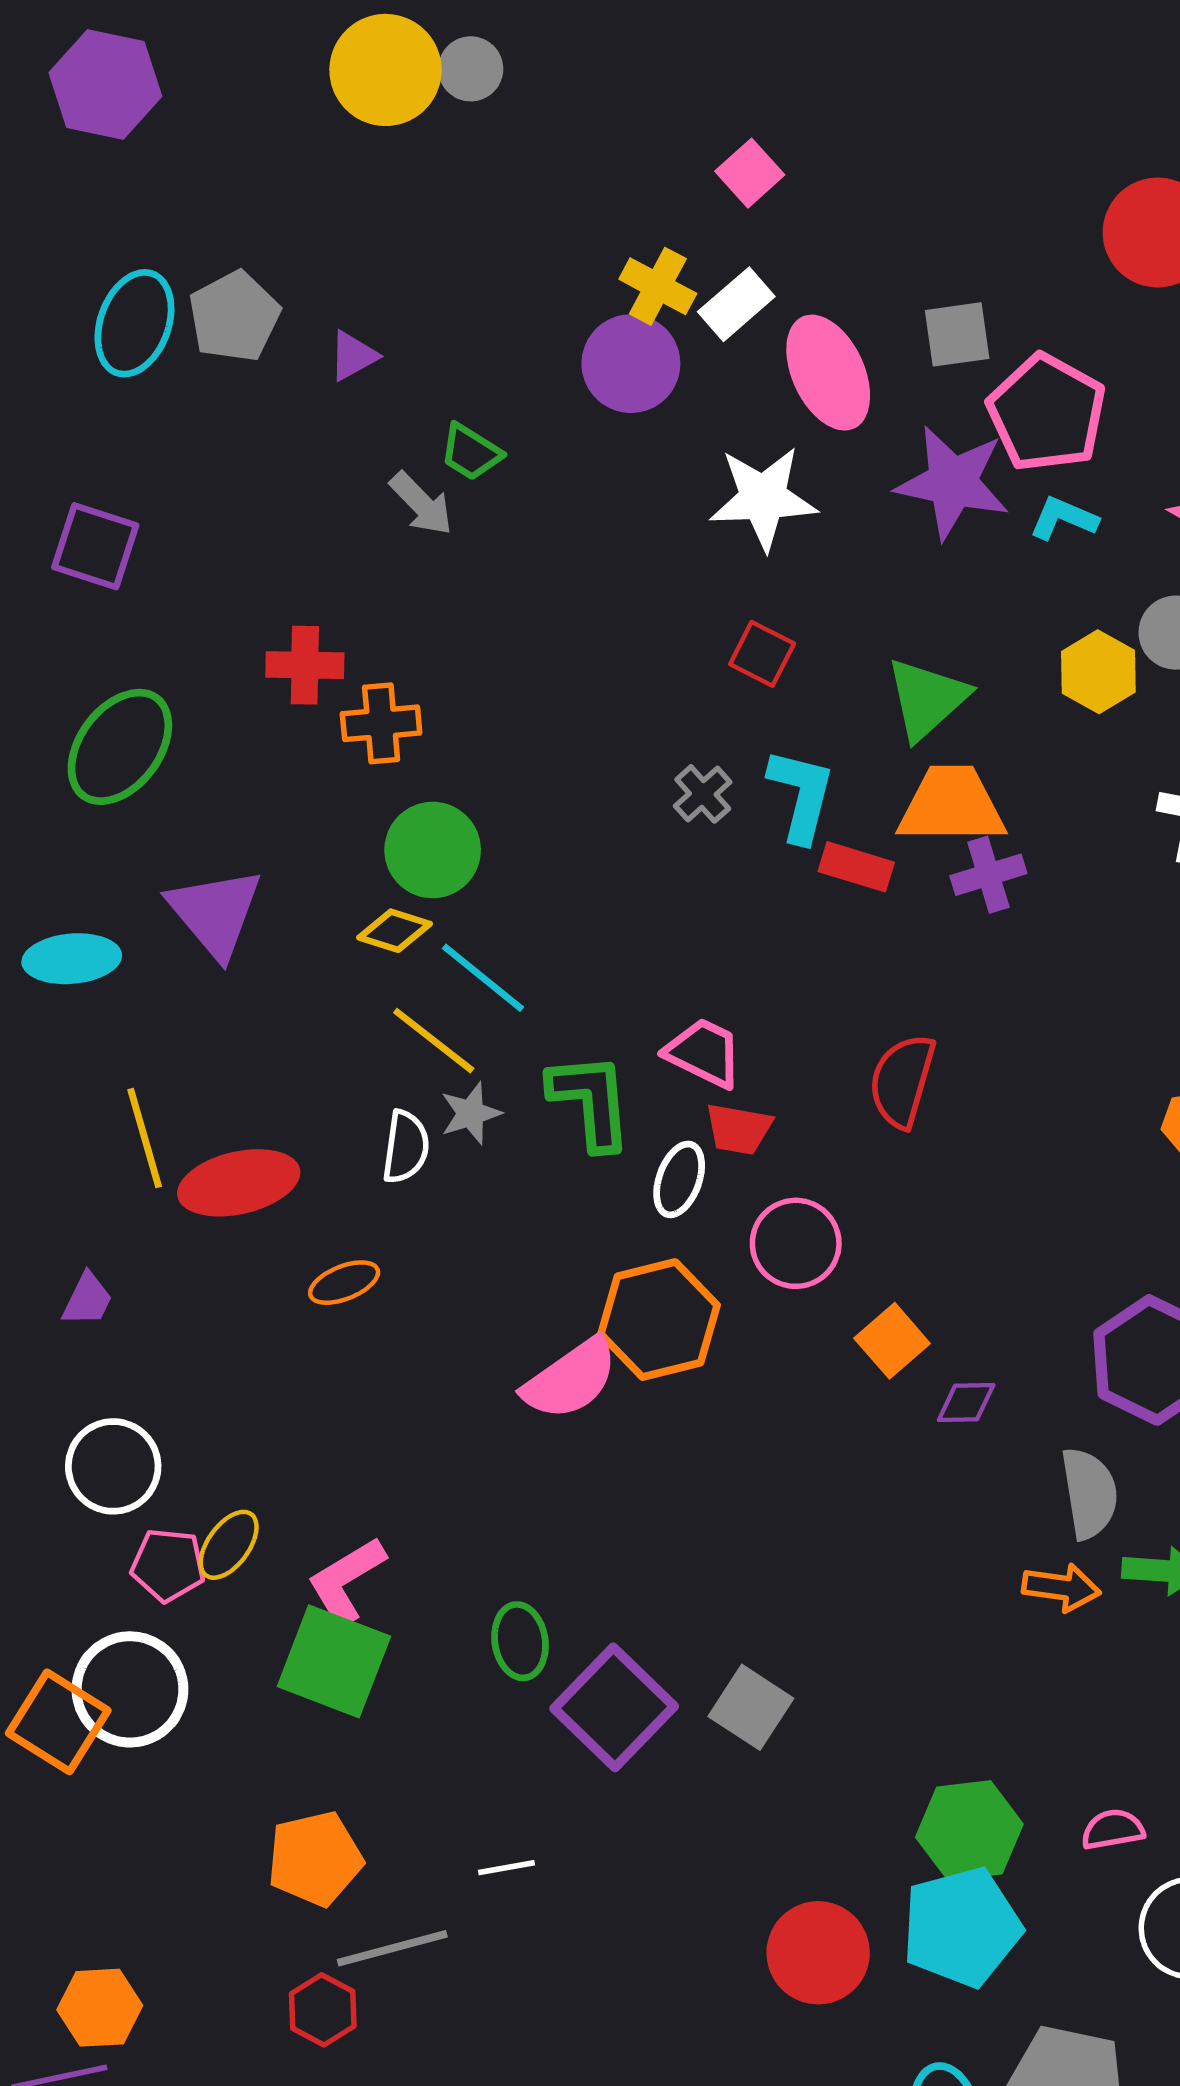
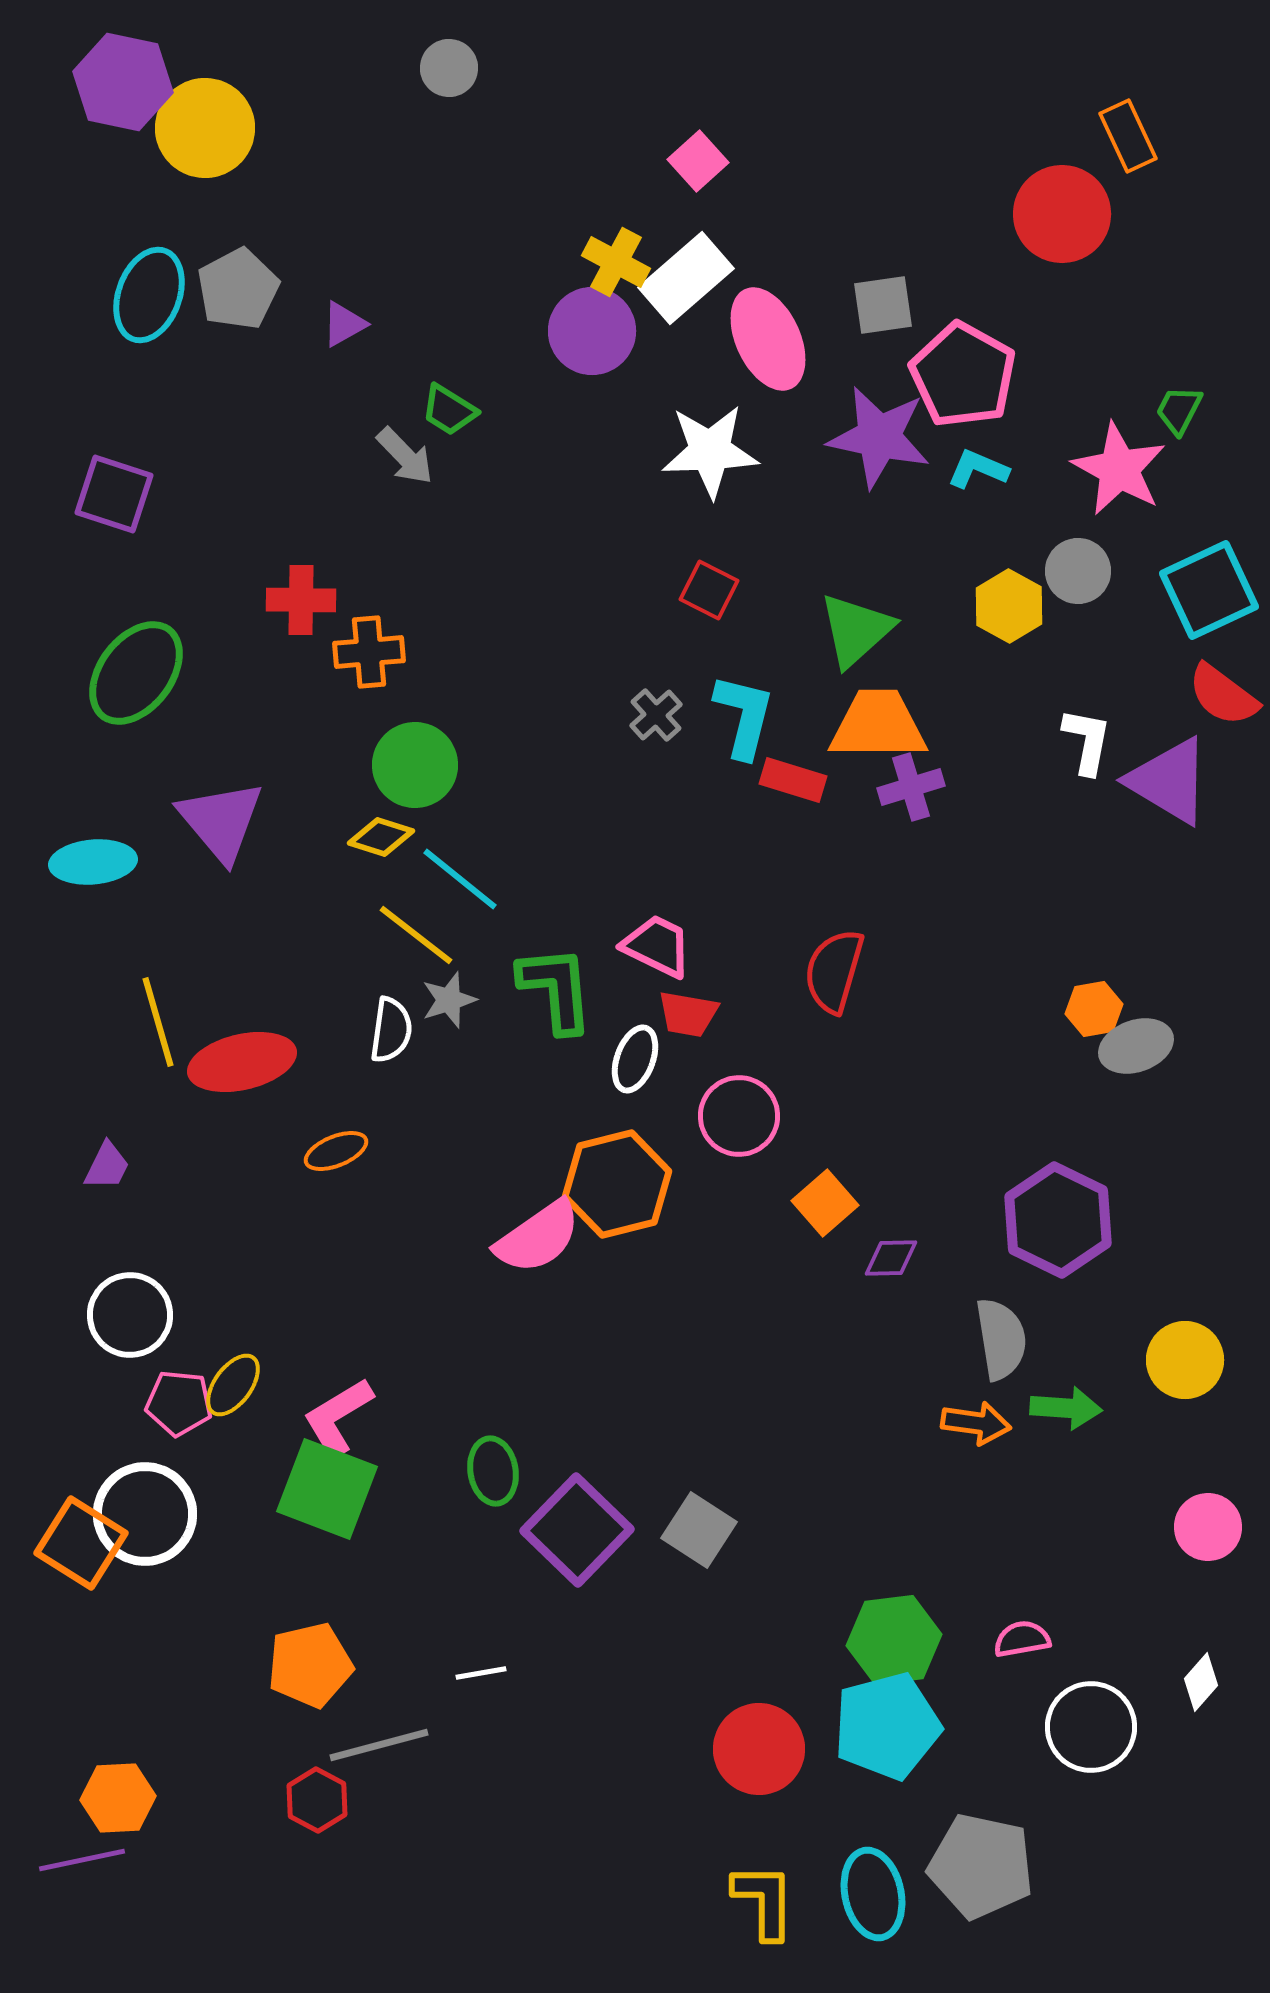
yellow circle: (386, 70) -> (205, 128), moved
white rectangle: (736, 304) -> (686, 278), size x1.4

